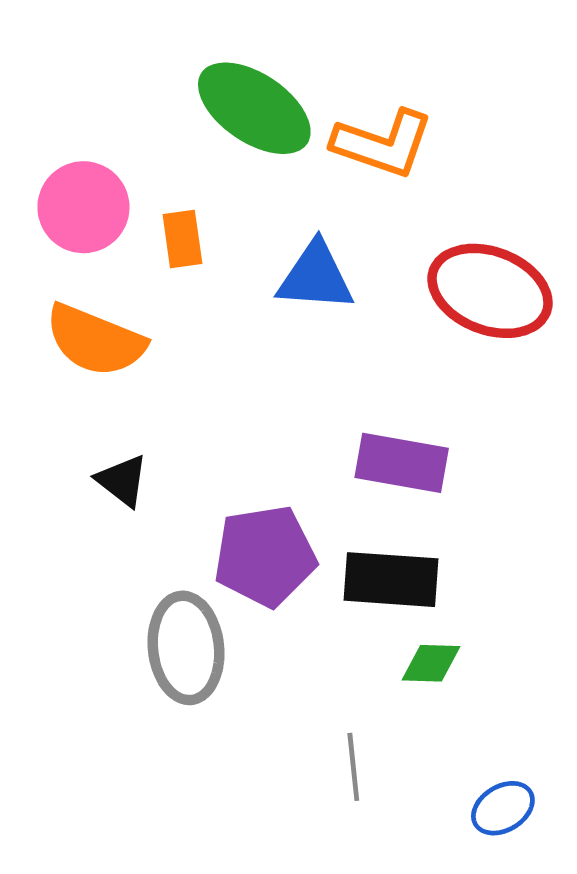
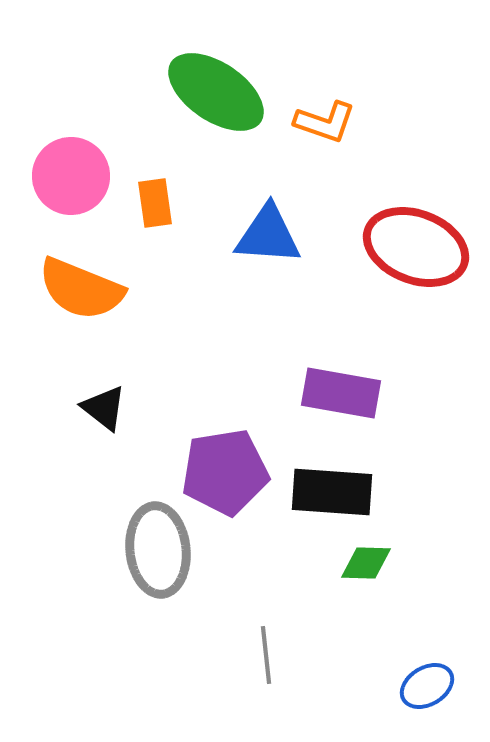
orange L-shape: (383, 144) -> (325, 122), size x0.7
gray line: (353, 767) -> (266, 655), moved

